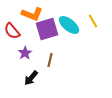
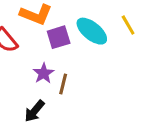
purple square: (47, 29) -> (59, 37), size x0.7
purple star: (25, 53) -> (44, 73), moved

